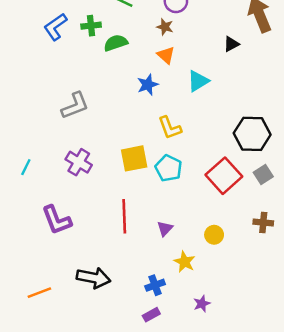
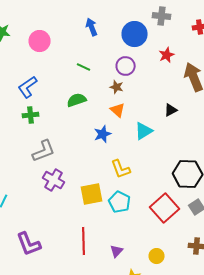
green cross: (91, 26) -> (31, 115), moved
black triangle: (231, 44) -> (171, 110), moved
purple cross: (79, 162) -> (54, 180), moved

